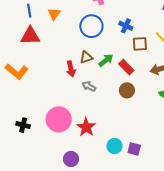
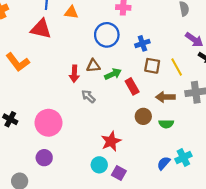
orange triangle: (54, 14) -> (71, 12), turned 48
blue cross: (126, 26) -> (142, 43), turned 32
brown circle: (127, 90) -> (143, 116), moved
red star: (86, 127) -> (111, 141), moved
purple circle: (71, 159) -> (44, 158), moved

